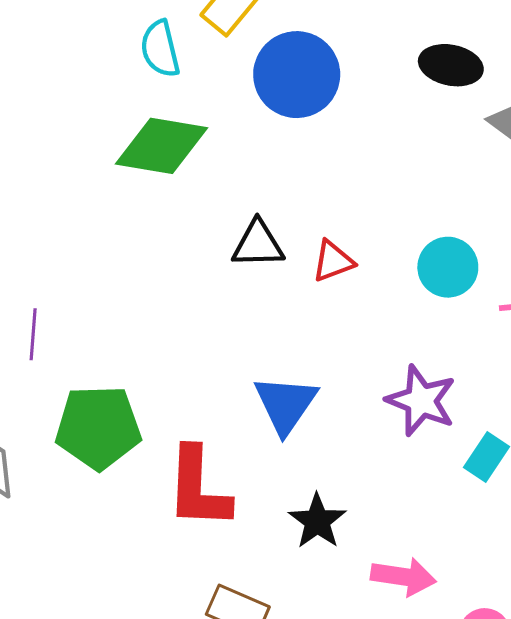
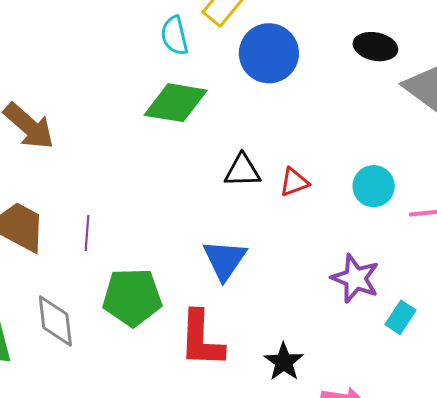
blue triangle: (286, 404) -> (225, 260), moved

